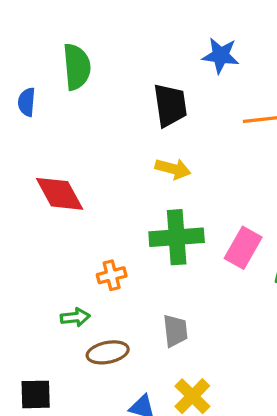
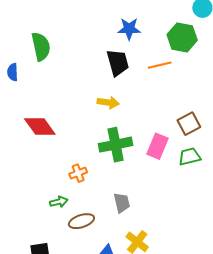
black trapezoid: (170, 105) -> (118, 63), moved

